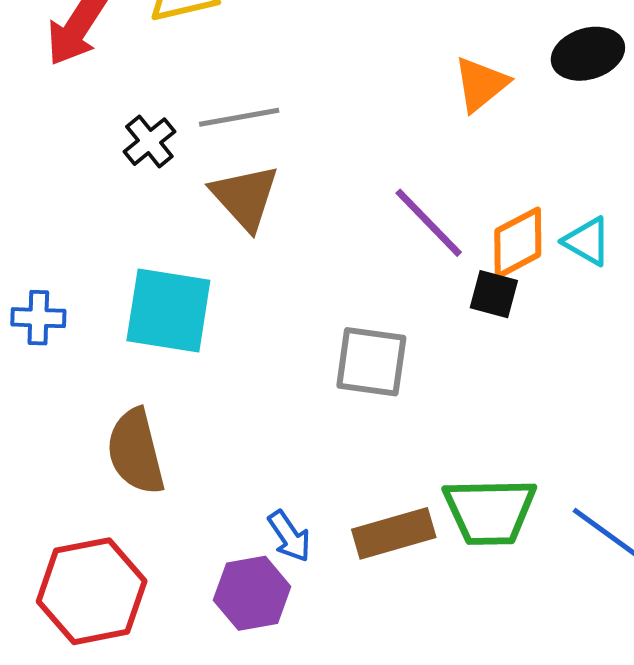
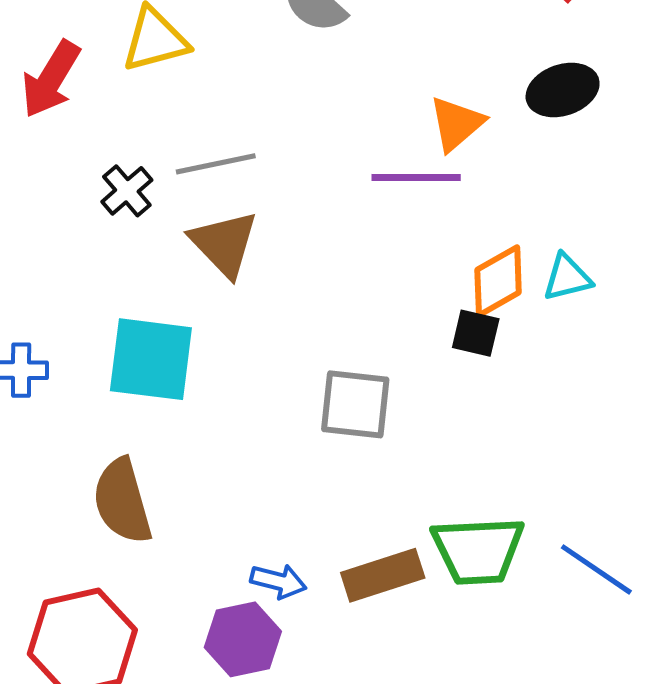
purple line: (429, 223) -> (416, 177), moved, turned -44
cyan triangle: (587, 241) -> (567, 277), turned -42
blue arrow: (289, 536) -> (278, 581), turned -40

